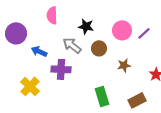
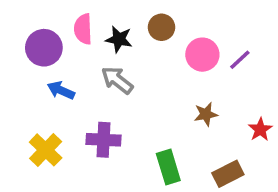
black star: (86, 26) -> (119, 39), moved
purple circle: (16, 33) -> (44, 48), moved
brown circle: (99, 48) -> (161, 27), moved
purple cross: (61, 69) -> (104, 140), moved

